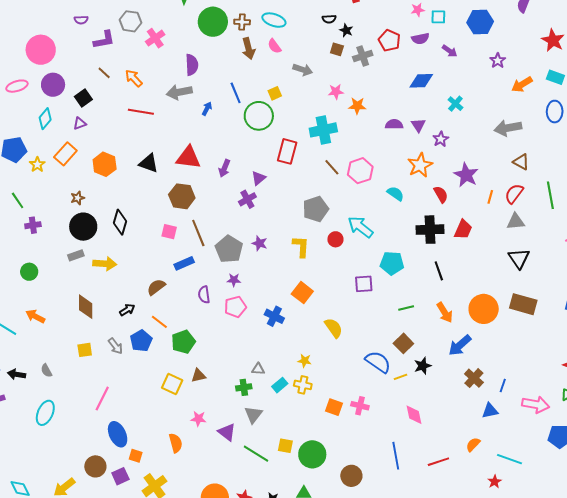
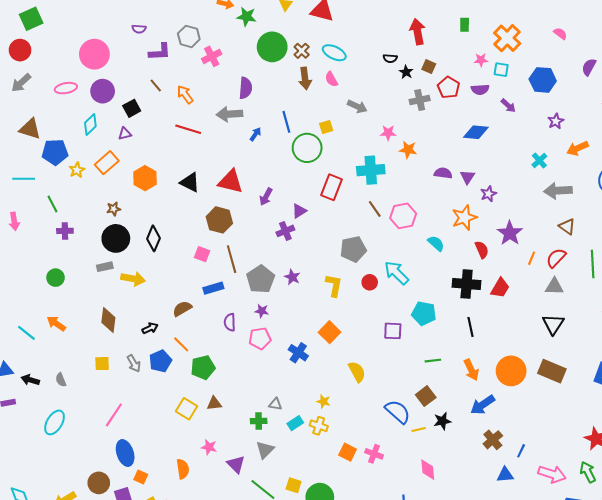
brown cross: (242, 22) -> (302, 51), turned 35
brown square: (337, 49) -> (429, 67), moved
cyan cross: (455, 104) -> (539, 160), moved

